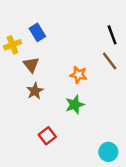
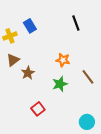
black line: (112, 35) -> (76, 23), moved
brown line: (110, 61) -> (88, 77), moved
brown triangle: (31, 65) -> (13, 60), moved, turned 32

